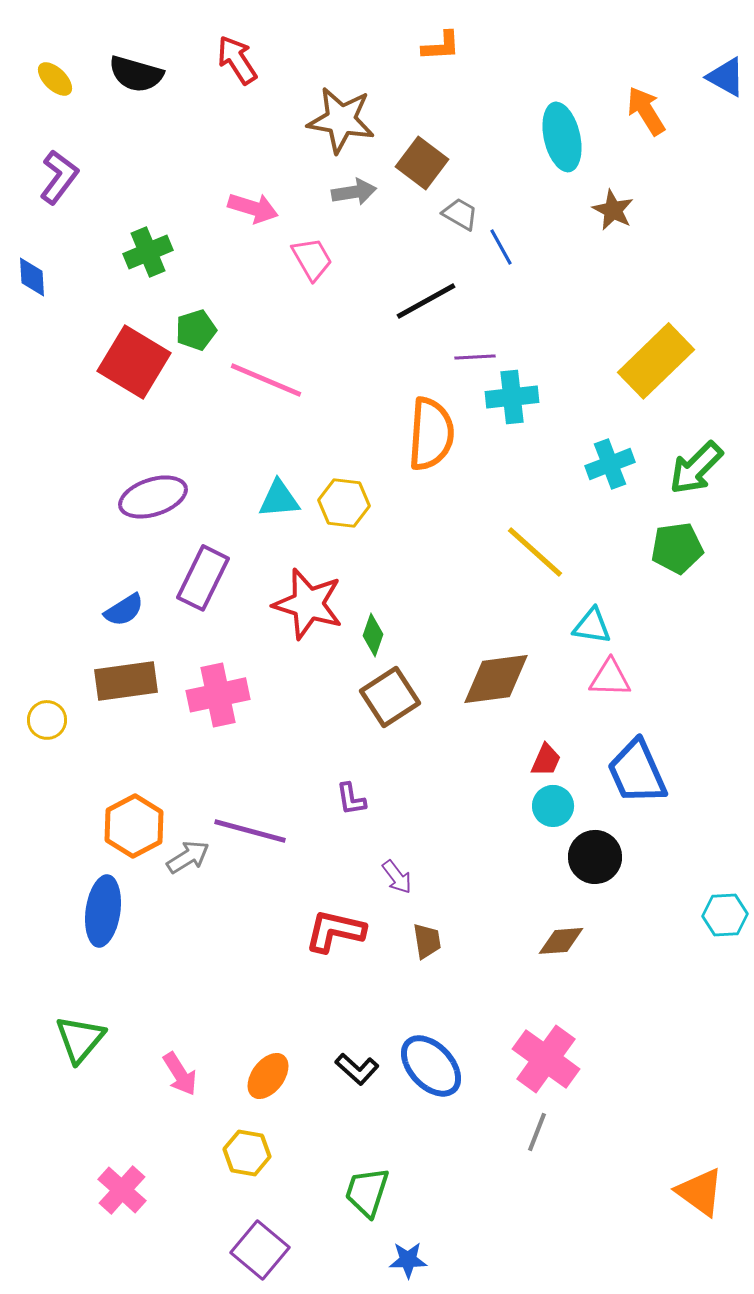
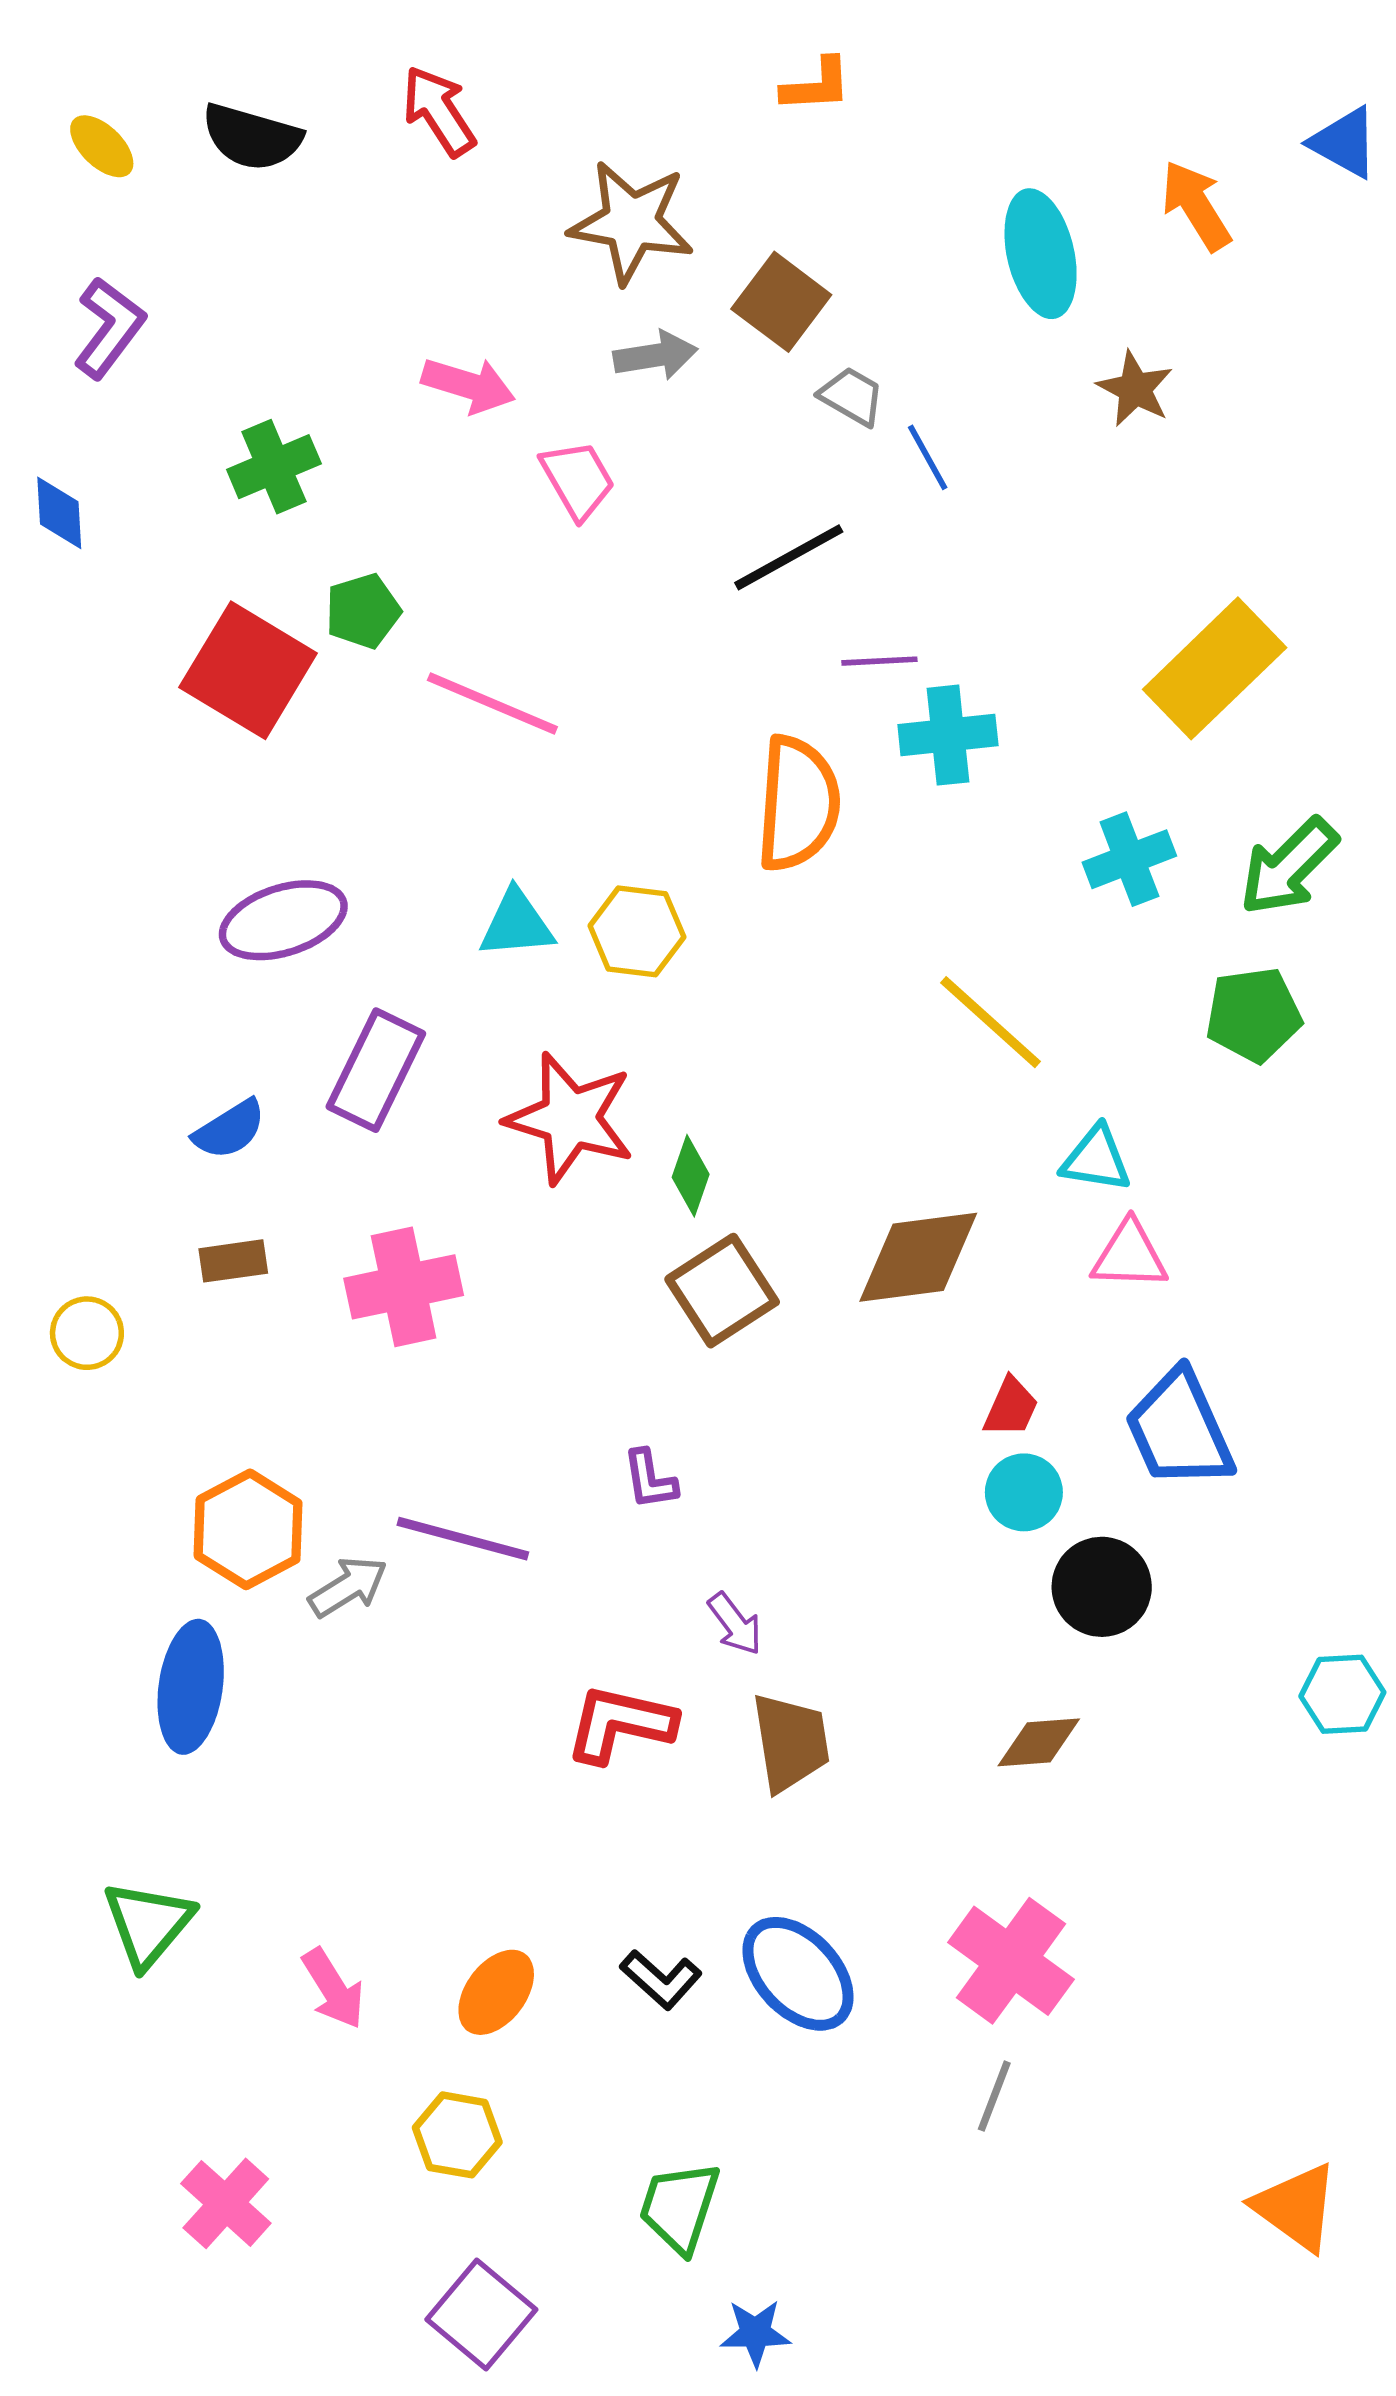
brown rectangle: (126, 681) -> (233, 1261), size x0.6
brown trapezoid: (427, 941) -> (791, 1742), size x1.5

